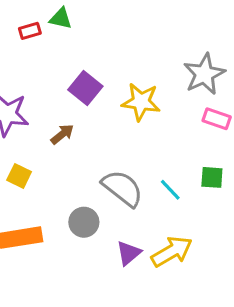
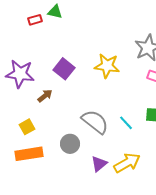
purple square: (85, 88) -> (64, 69), moved
brown arrow: (62, 134) -> (45, 96), moved
yellow square: (19, 176) -> (27, 127), moved, turned 35

